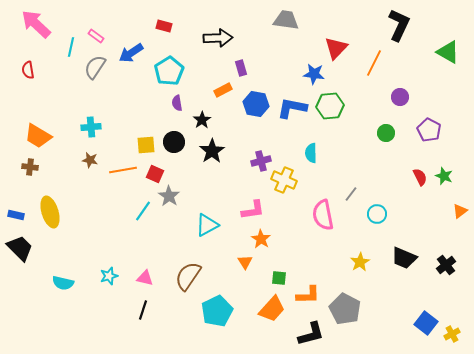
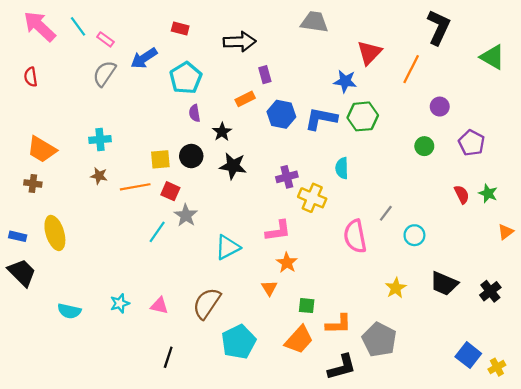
cyan line: (71, 47) -> (78, 26), moved, turned -48
black star: (212, 151) -> (233, 166), turned -30
black line: (143, 310) -> (168, 357), moved

